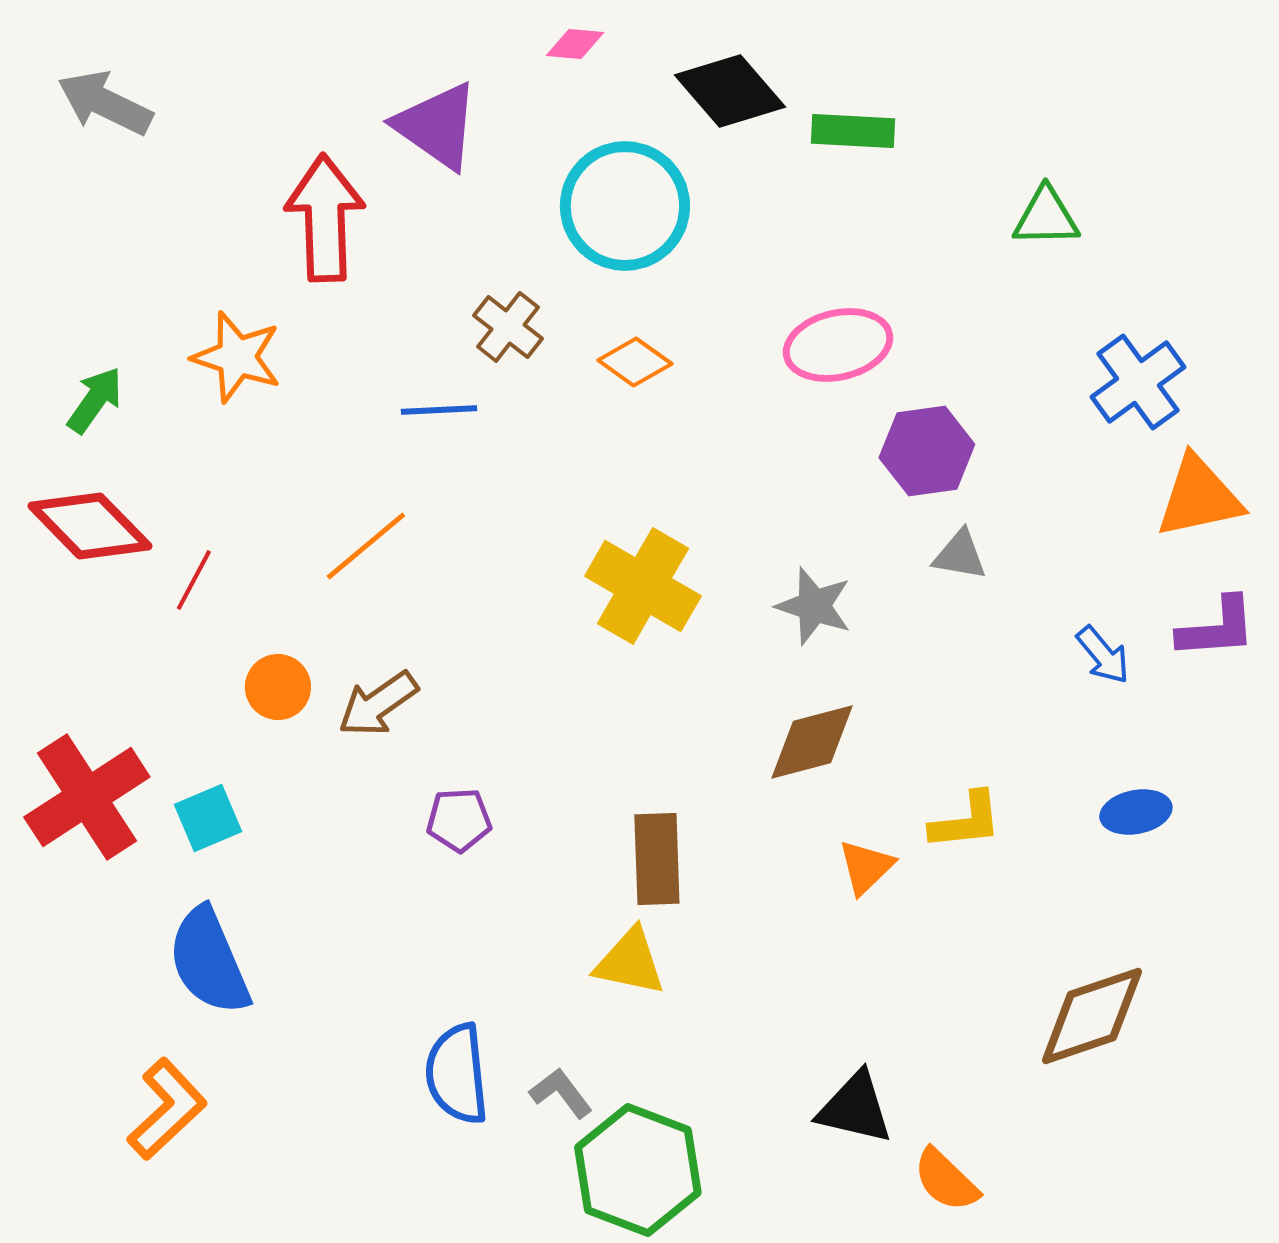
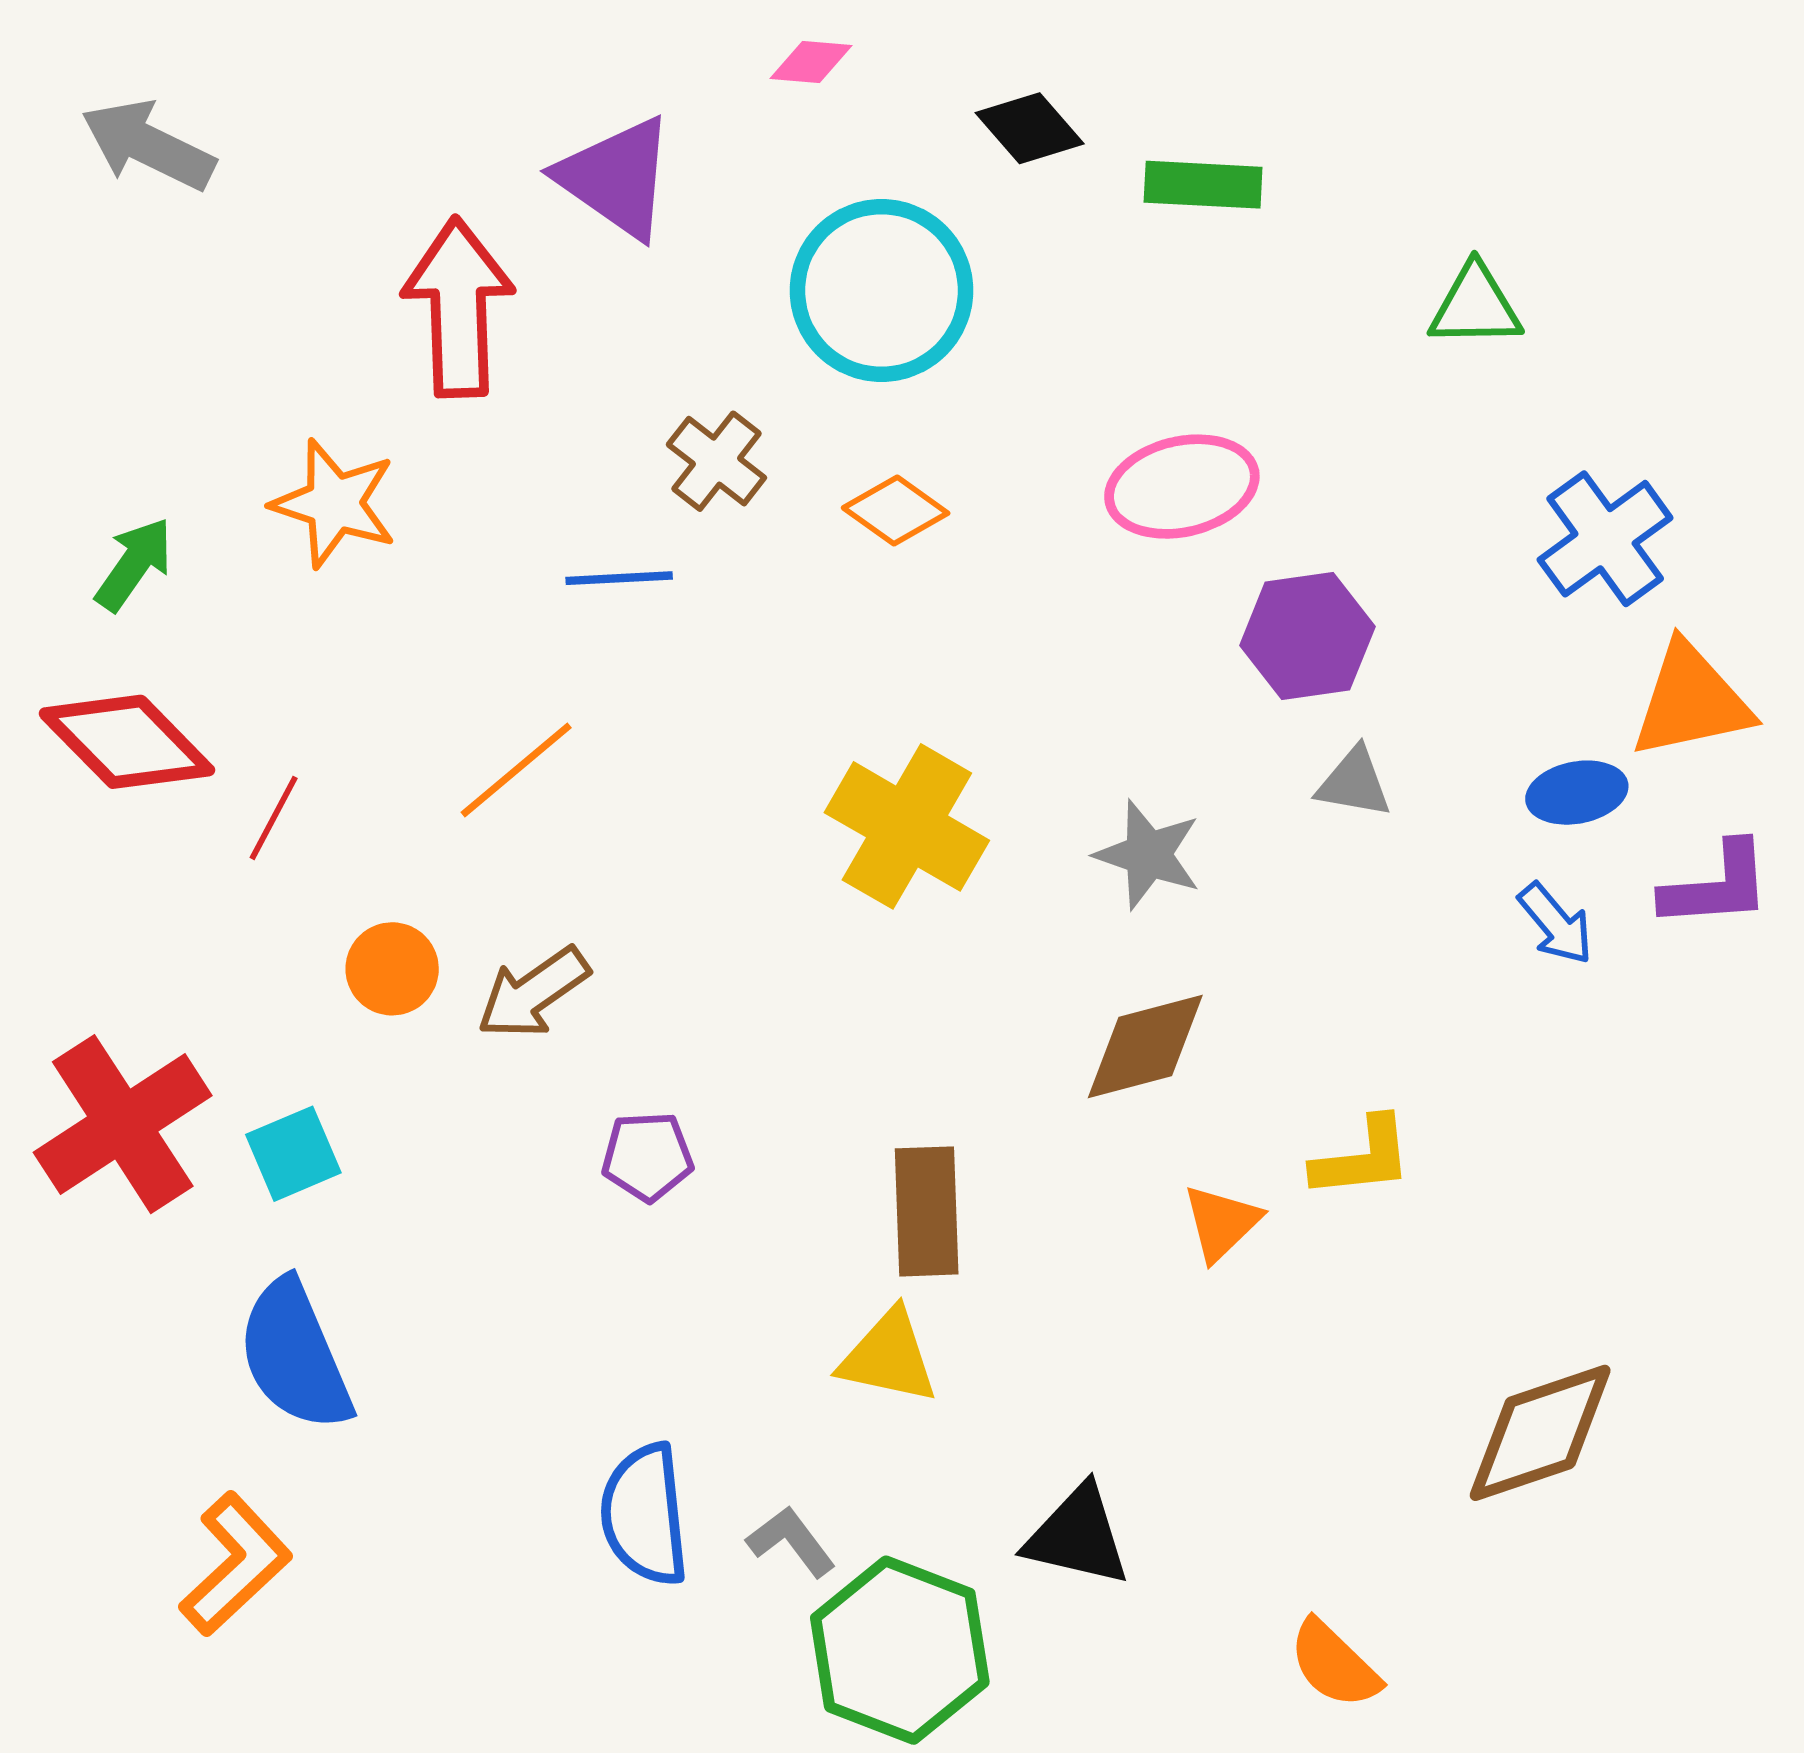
black diamond: (730, 91) -> (1030, 128), size x0.7
blue ellipse: (1136, 812) -> (1577, 793), moved
black triangle: (855, 1108) -> (1078, 1536), moved

